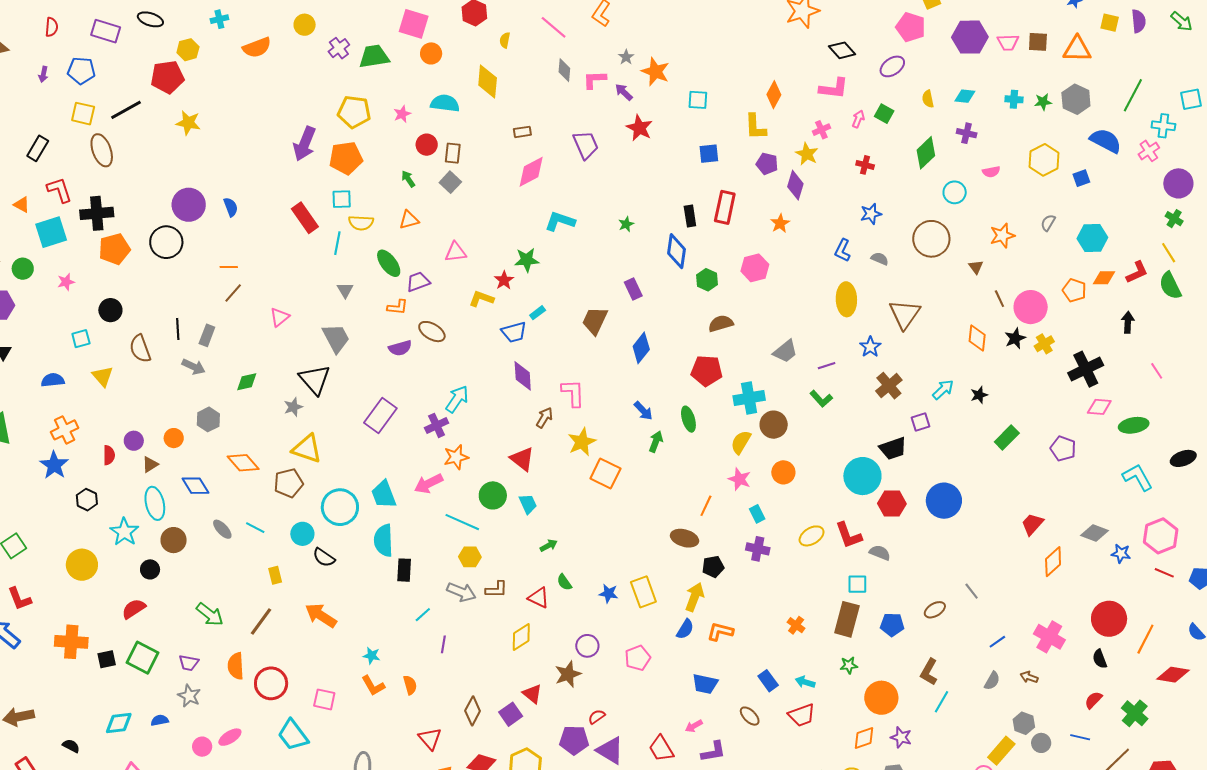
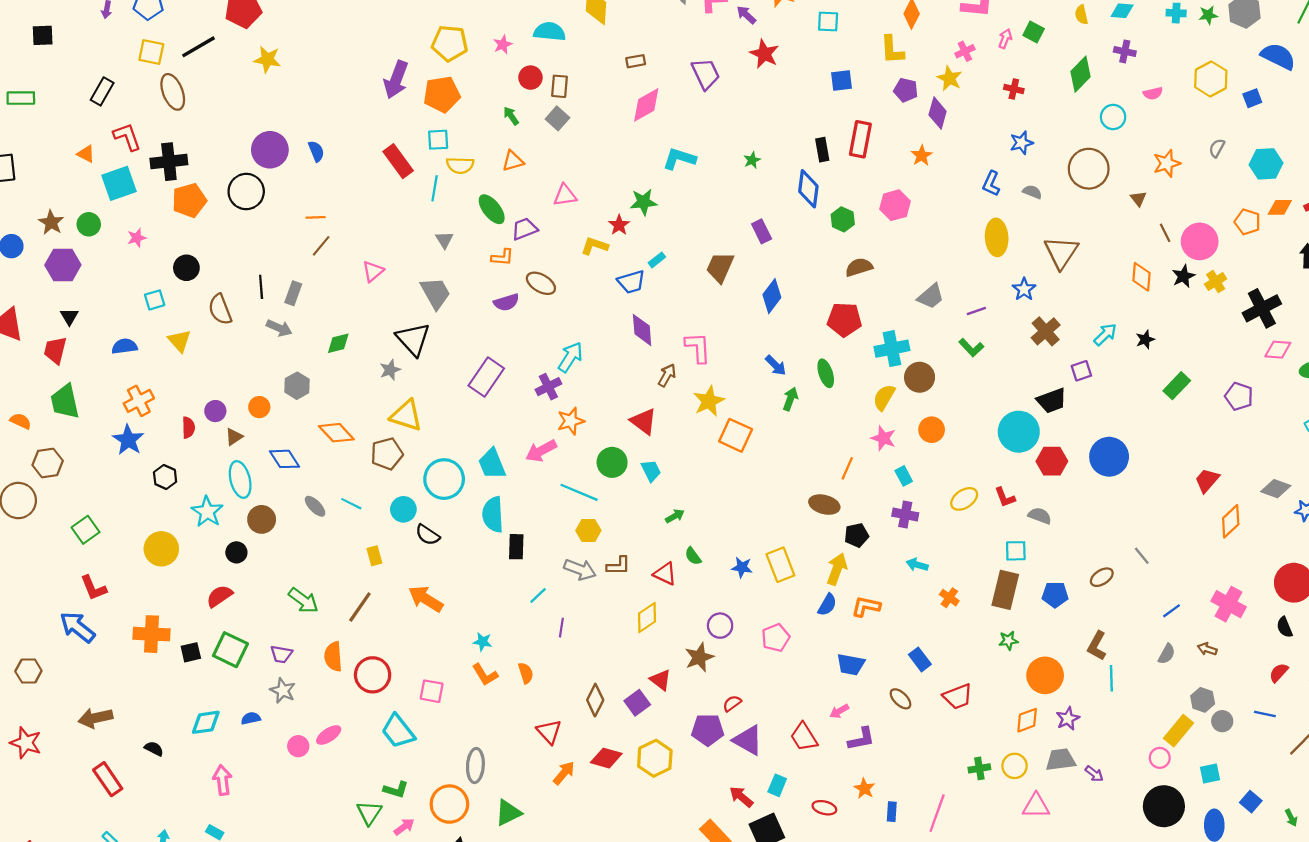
red L-shape: (849, 535) -> (1005, 497), size x0.7
cyan arrow: (805, 682) -> (917, 565), moved
cyan line: (941, 702) -> (1111, 678), turned -30
purple star: (901, 737) -> (1068, 719), turned 30

